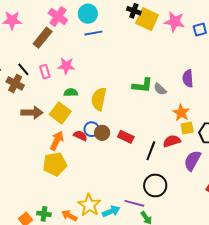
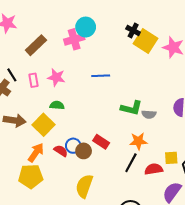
pink cross: (58, 16) -> (74, 39), moved, turned 30
blue line: (93, 33) -> (101, 76), moved
gray semicircle: (160, 89) -> (149, 114), turned -48
yellow semicircle: (99, 99) -> (84, 186), moved
orange star: (181, 113) -> (138, 141), moved, turned 30
red rectangle: (126, 137) -> (101, 142), moved
black line: (151, 151) -> (131, 163), moved

